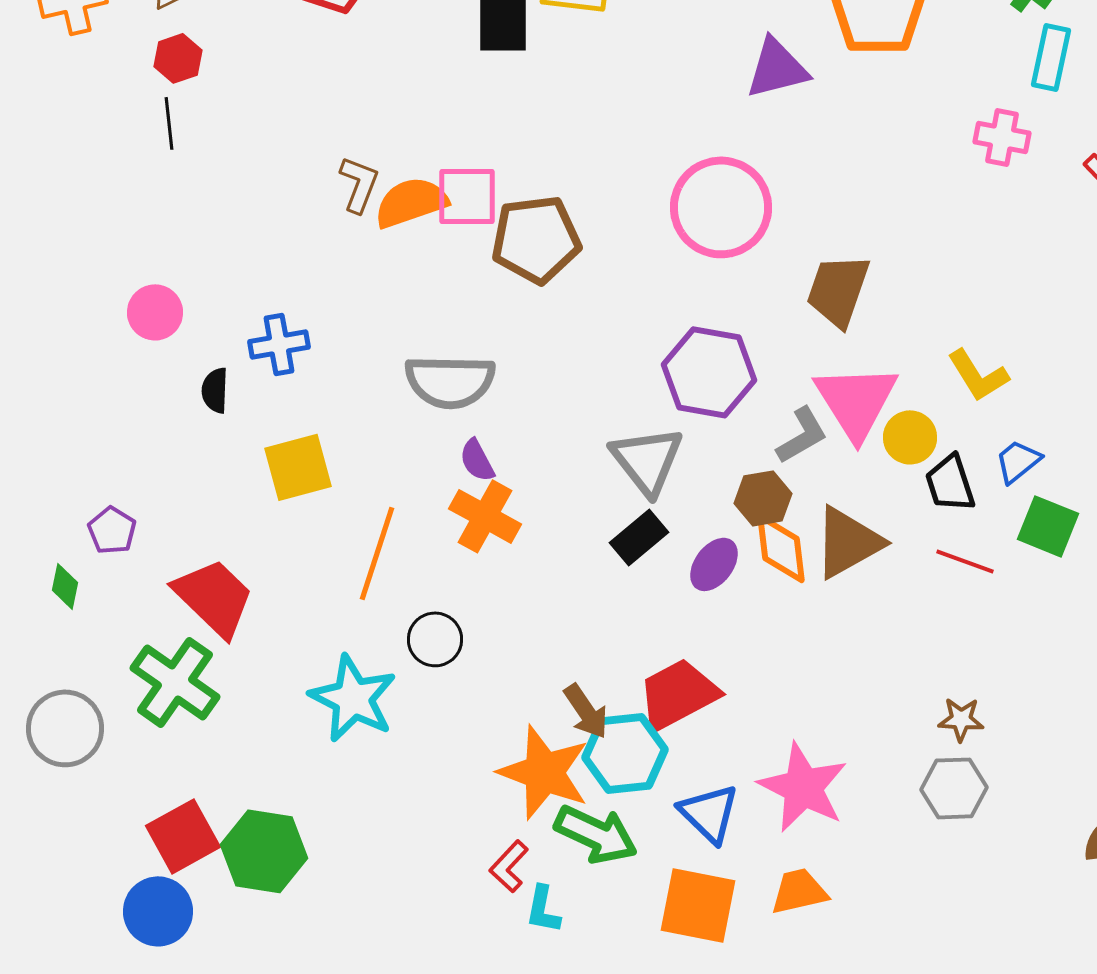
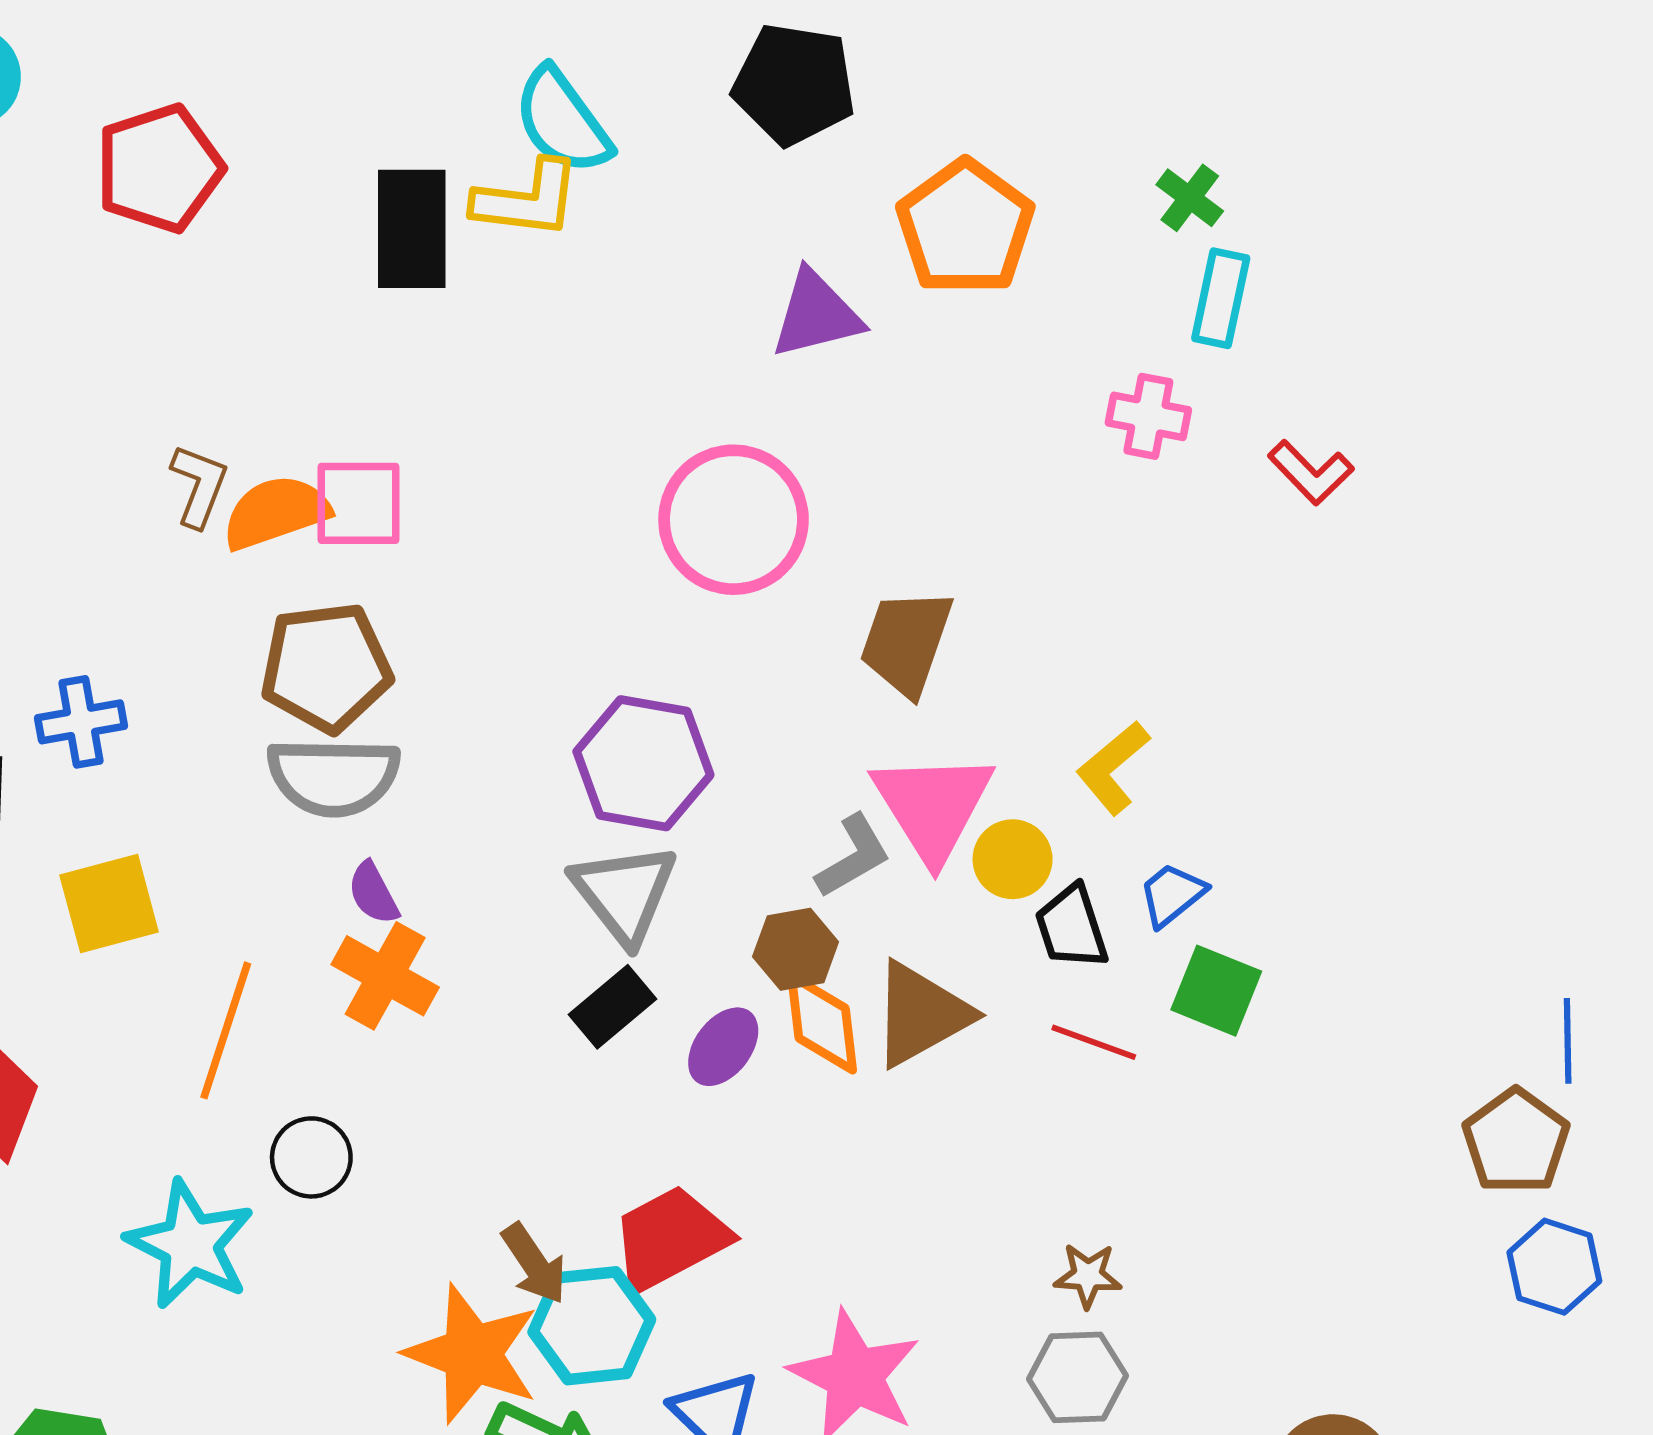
brown pentagon: (536, 239) -> (326, 667), moved
purple hexagon: (709, 372) -> (643, 763), moved
yellow L-shape: (978, 375) -> (1113, 768), turned 82

